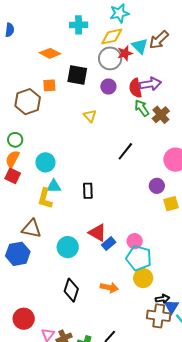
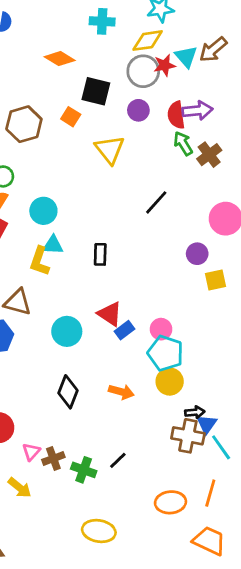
orange square: (49, 85) -> (71, 117), moved, turned 32
yellow triangle: (90, 116) -> (110, 150), size x1.6

